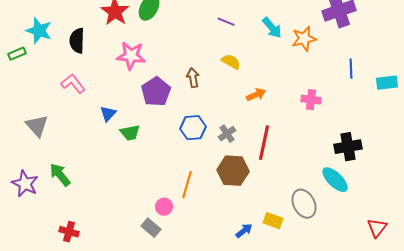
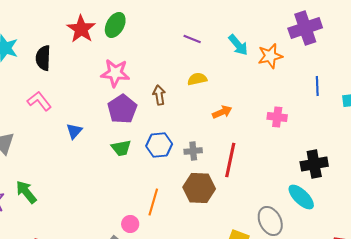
pink star: (131, 56) -> (115, 73), moved
yellow semicircle: (231, 62) -> (197, 79), turned -42
green trapezoid: (130, 133) -> (121, 148), moved
gray cross: (227, 134) -> (193, 151), turned 30

